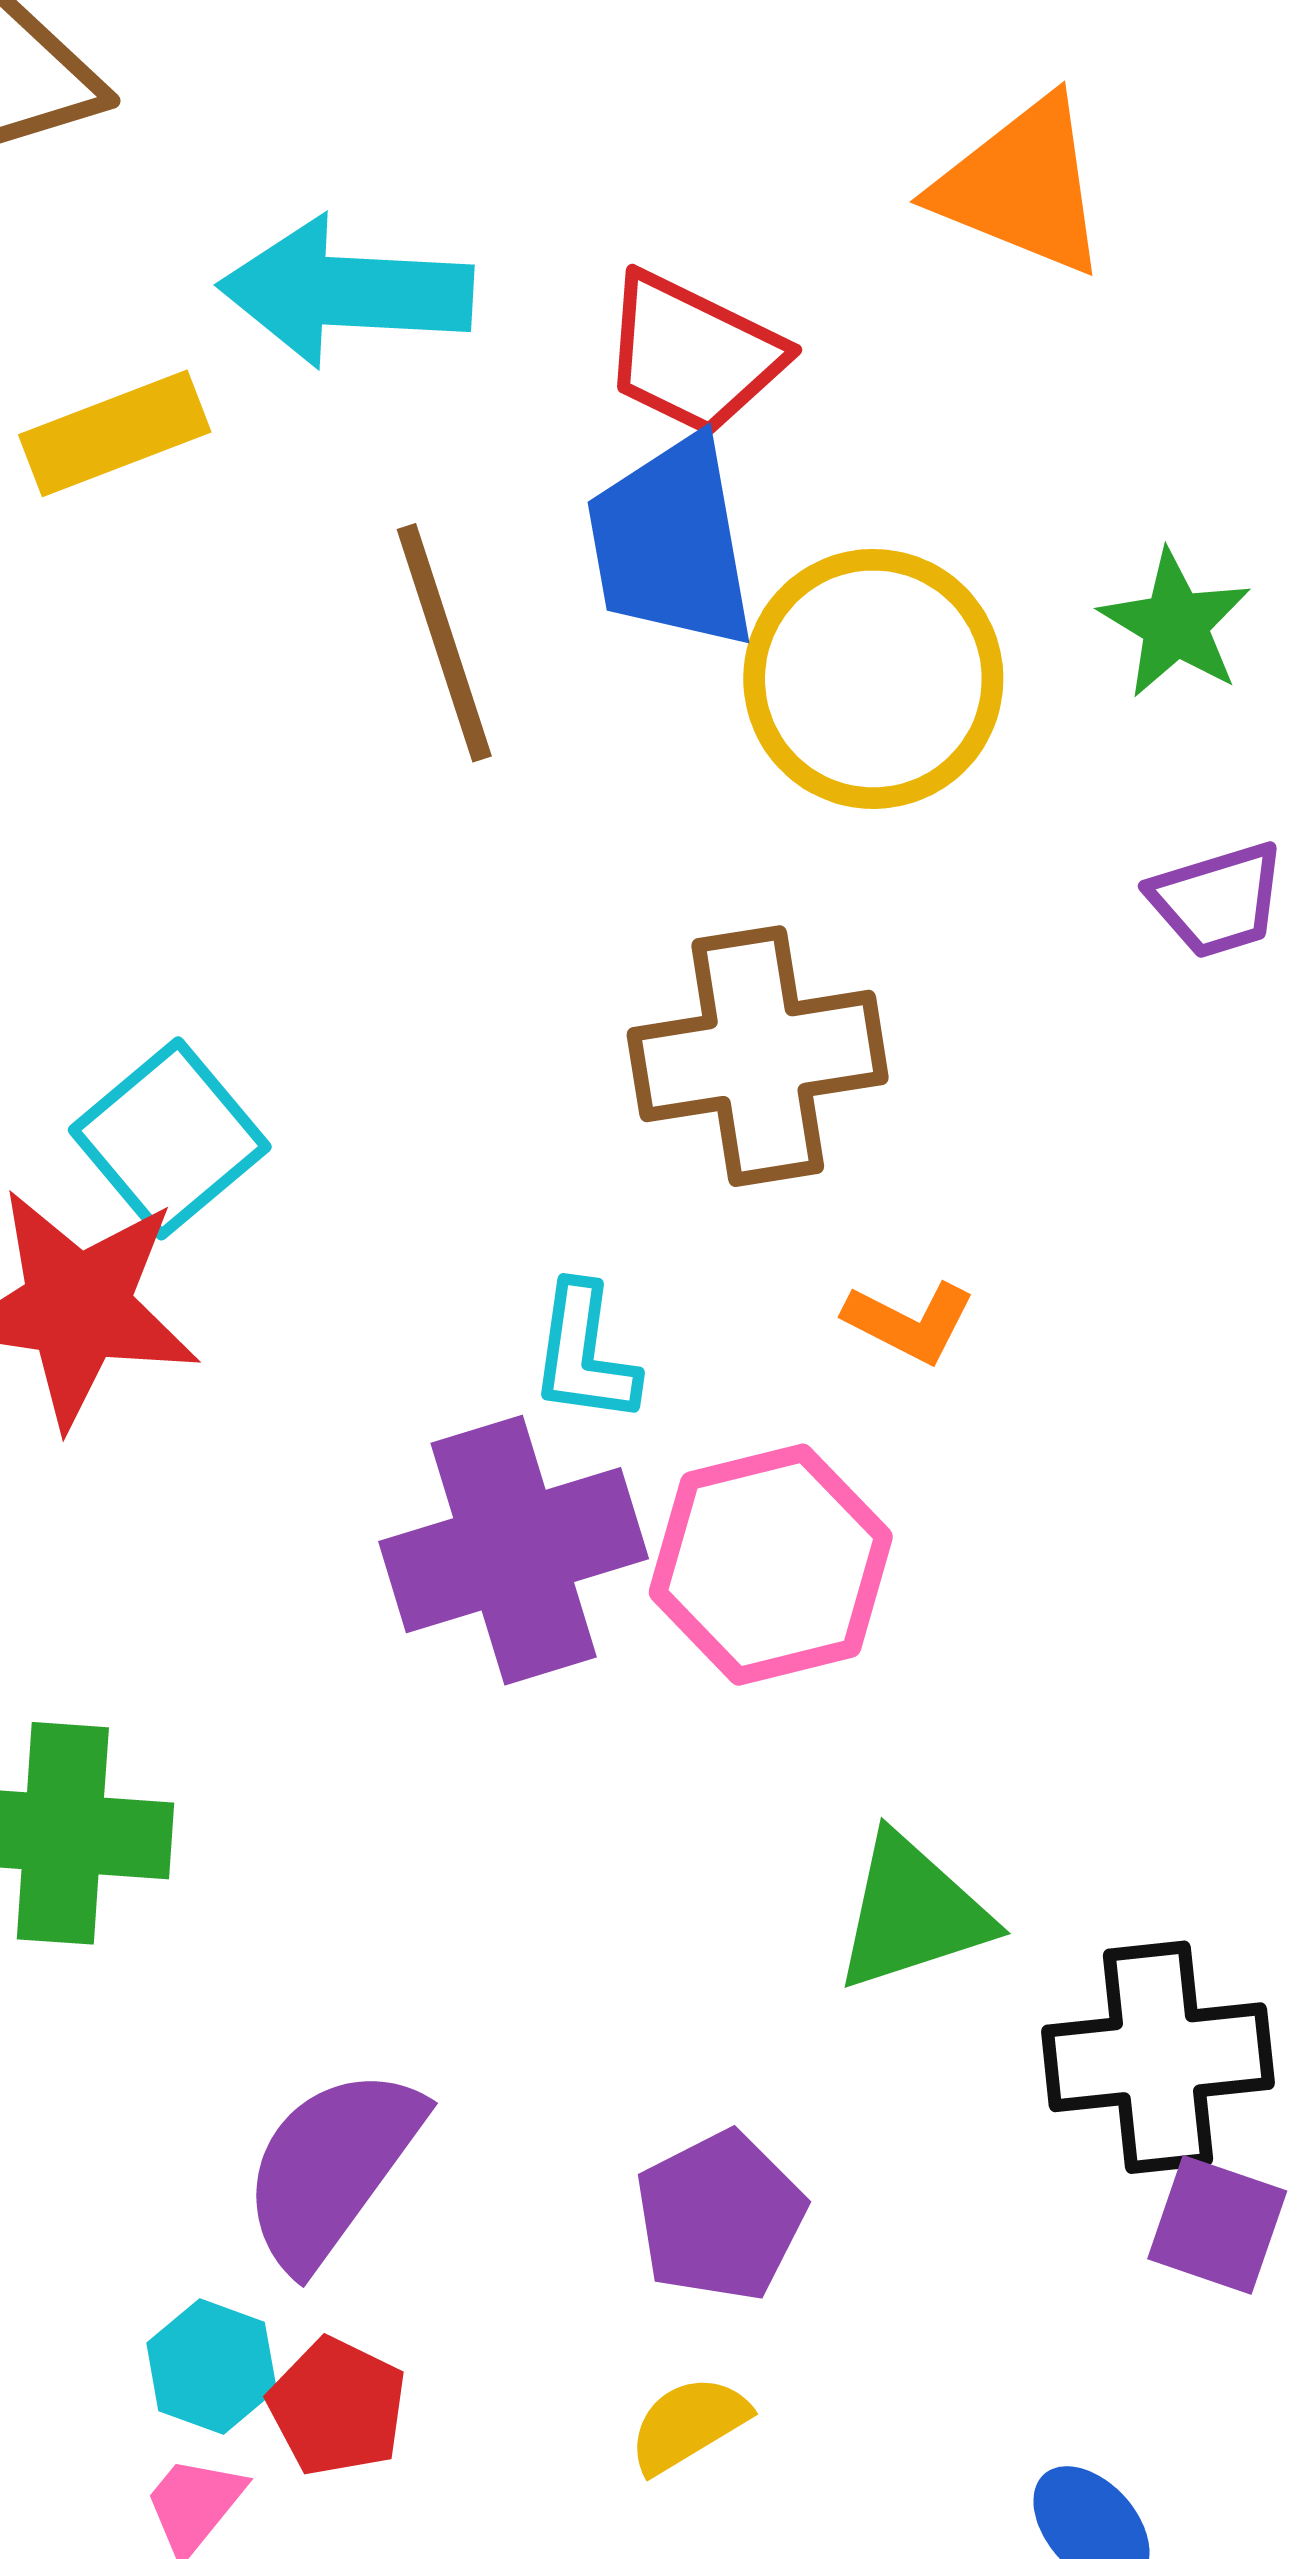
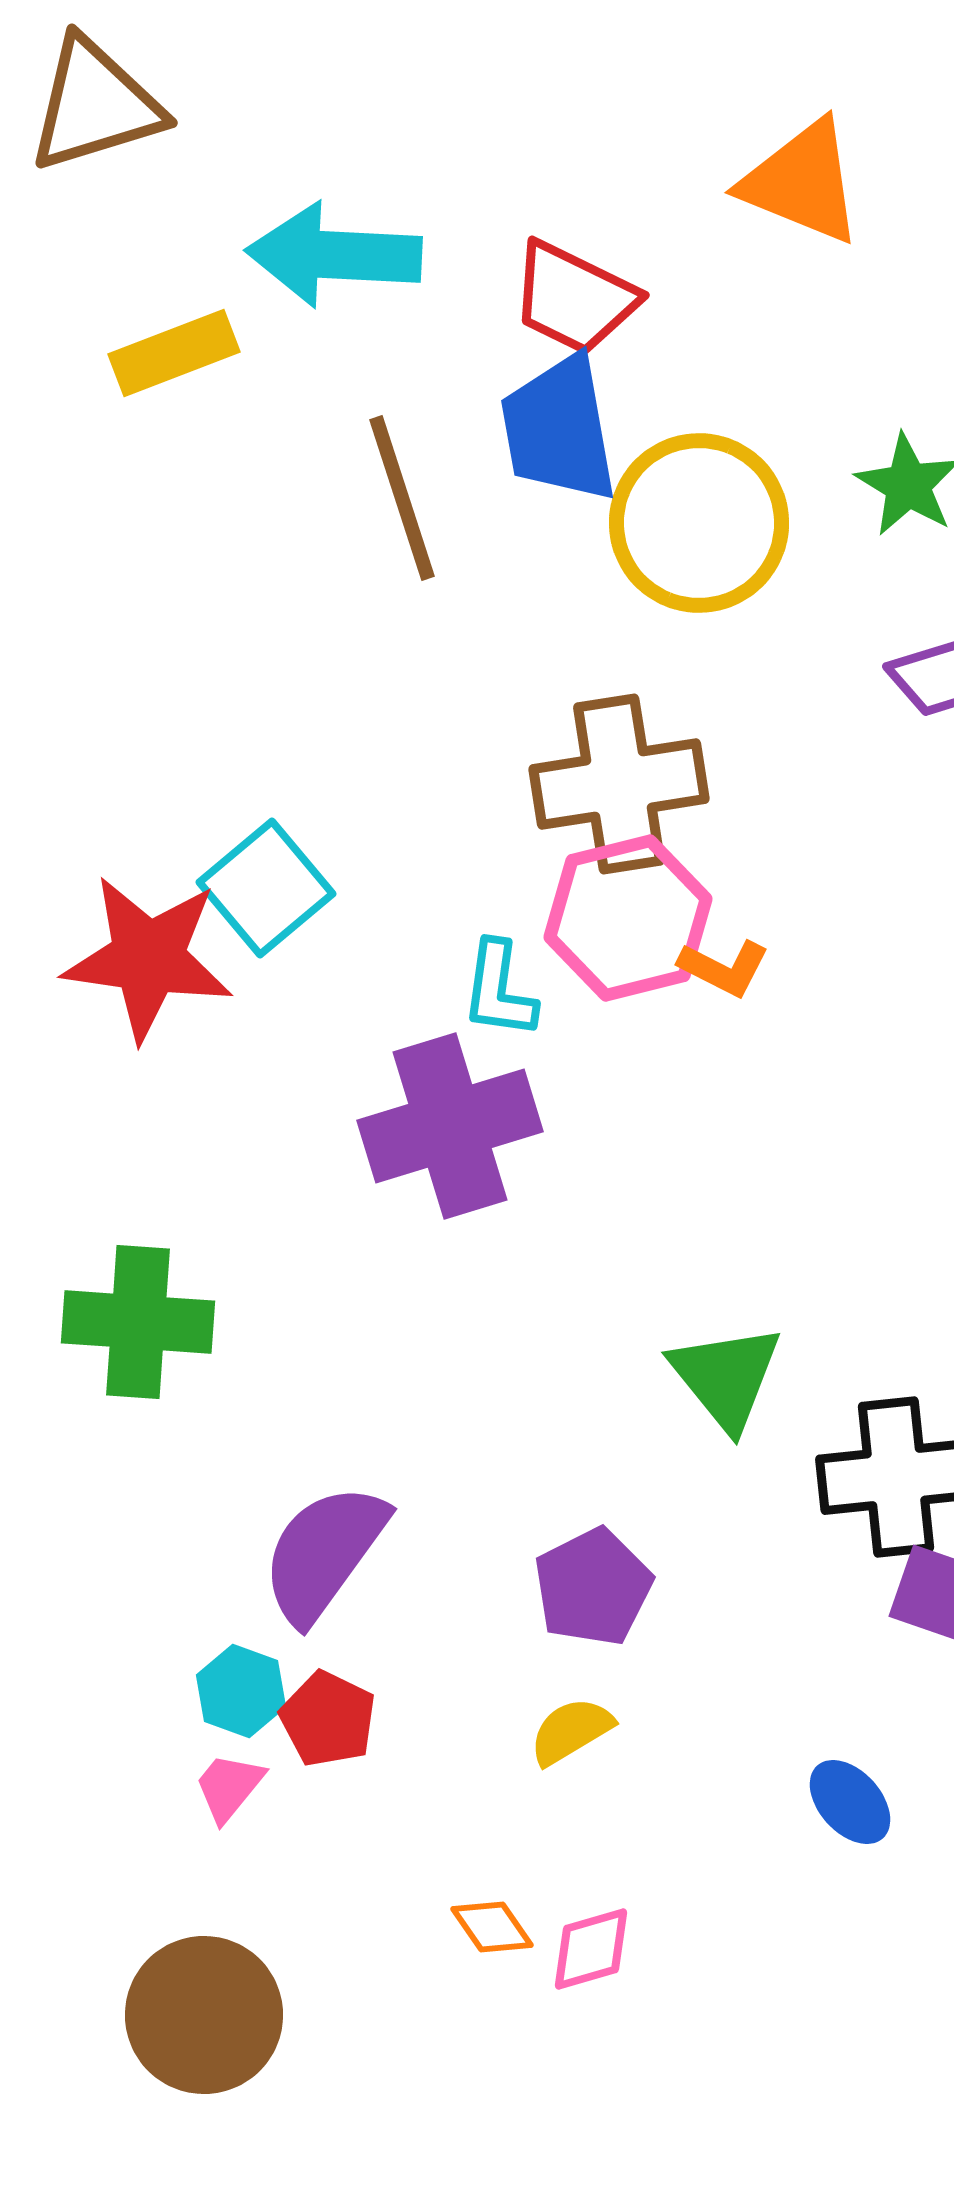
cyan square: (170, 1138) -> (266, 888), moved
pink hexagon: (771, 1565) -> (628, 918), moved
green triangle: (912, 1913) -> (726, 1377), turned -51

